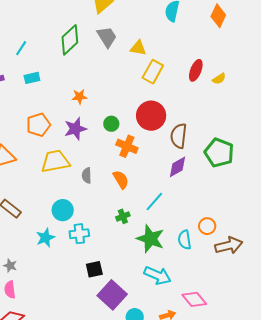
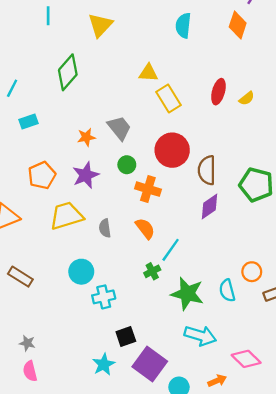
gray trapezoid: (107, 37) -> (119, 128), moved
yellow rectangle: (153, 72) -> (169, 99), turned -55
cyan line: (154, 202) -> (171, 250), moved
cyan star: (45, 238) -> (104, 364), moved

